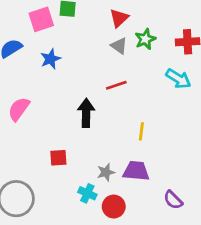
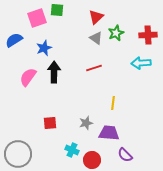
cyan arrow: (178, 79) -> (141, 63), turned 144
pink semicircle: (19, 109) -> (28, 77), moved
black arrow: (86, 113) -> (54, 72), moved
gray star: (106, 172) -> (86, 123), moved
purple semicircle: (173, 200) -> (125, 155), moved

